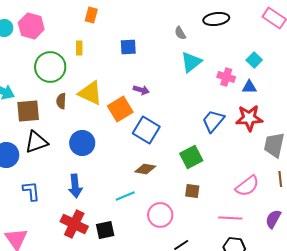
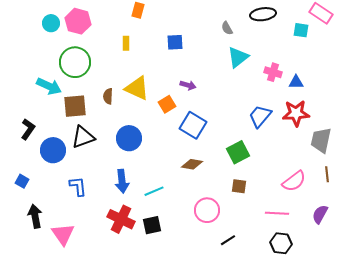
cyan square: (254, 60) -> (301, 30), moved, turned -35
green circle: (50, 67) -> (75, 62), moved
orange square: (120, 109) -> (167, 104), size x0.7
cyan line: (125, 196) -> (154, 191), moved

